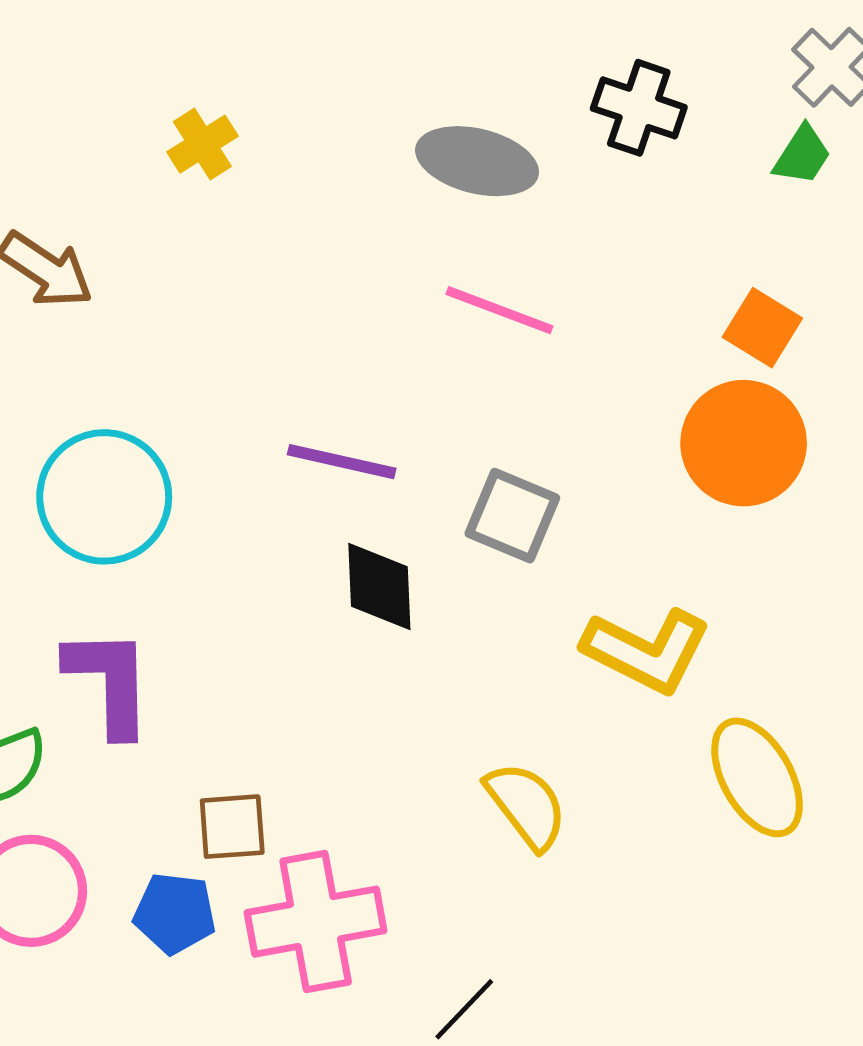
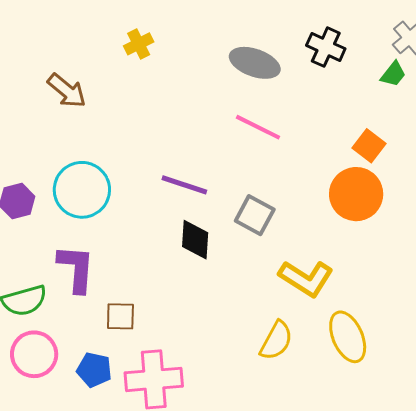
yellow semicircle: (526, 805) -> (276, 341), moved, turned 60
brown square: (232, 827) -> (120, 316), moved

